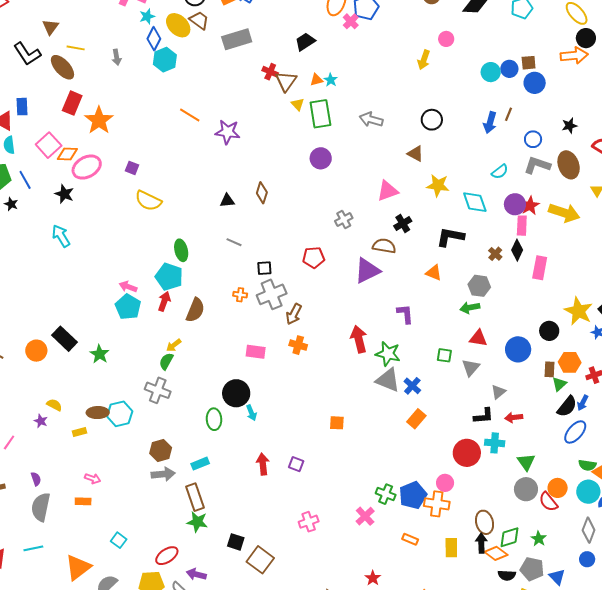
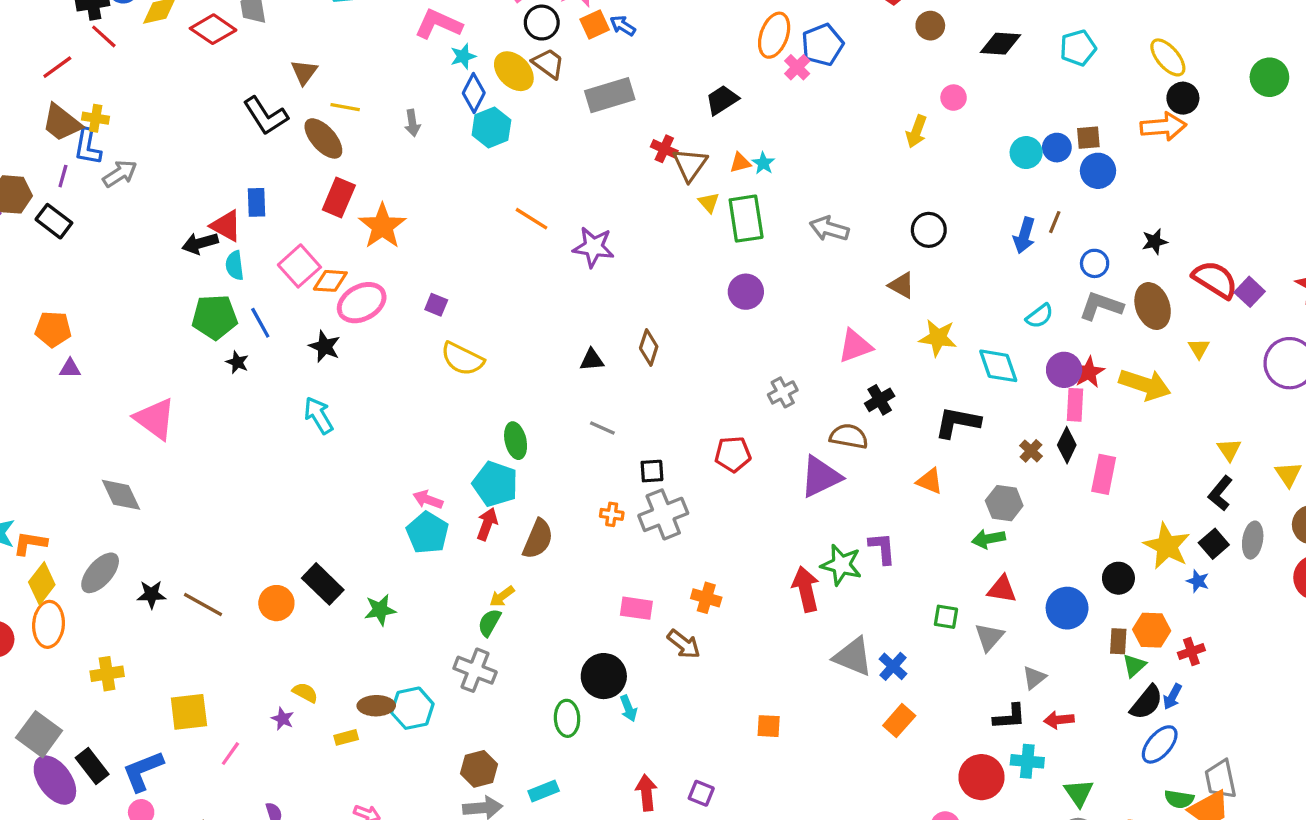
brown arrow: (294, 314) -> (684, 644), moved, turned -80
green star: (100, 354) -> (380, 610), turned 30
green star: (388, 354) -> (841, 565), moved

